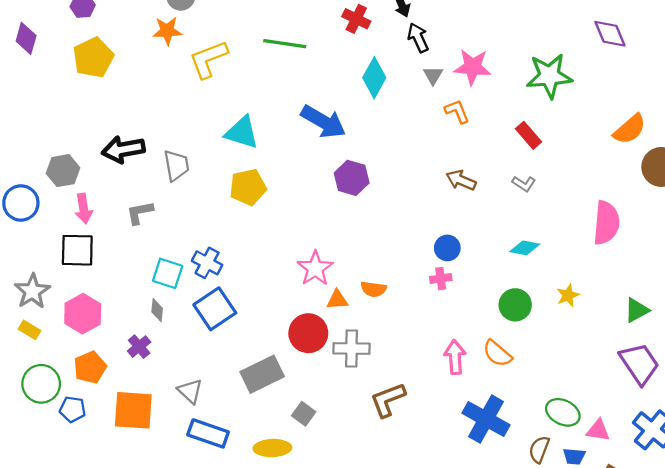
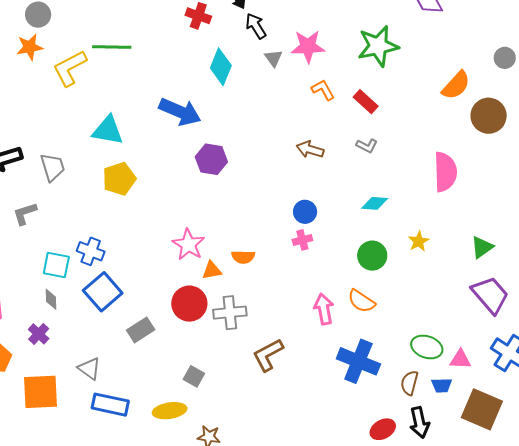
green line: (285, 44) -> (112, 47), moved
orange L-shape: (457, 111) -> (323, 90), moved
gray rectangle: (262, 374) -> (141, 330), moved, size x0.7

